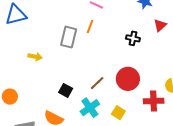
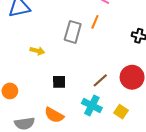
black square: (66, 90) -> (59, 82), moved, turned -32
cyan cross: (90, 108) -> (92, 106), turned -30

